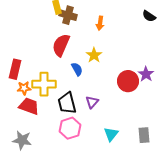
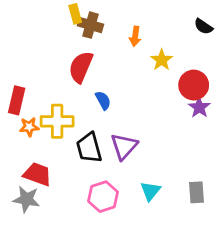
yellow star: (94, 55) -> (162, 60), moved
red circle: (128, 81) -> (194, 85), moved
purple triangle: (92, 102) -> (124, 146), size x1.5
red trapezoid: (29, 106) -> (38, 174), moved
pink hexagon: (70, 128) -> (103, 197), moved

